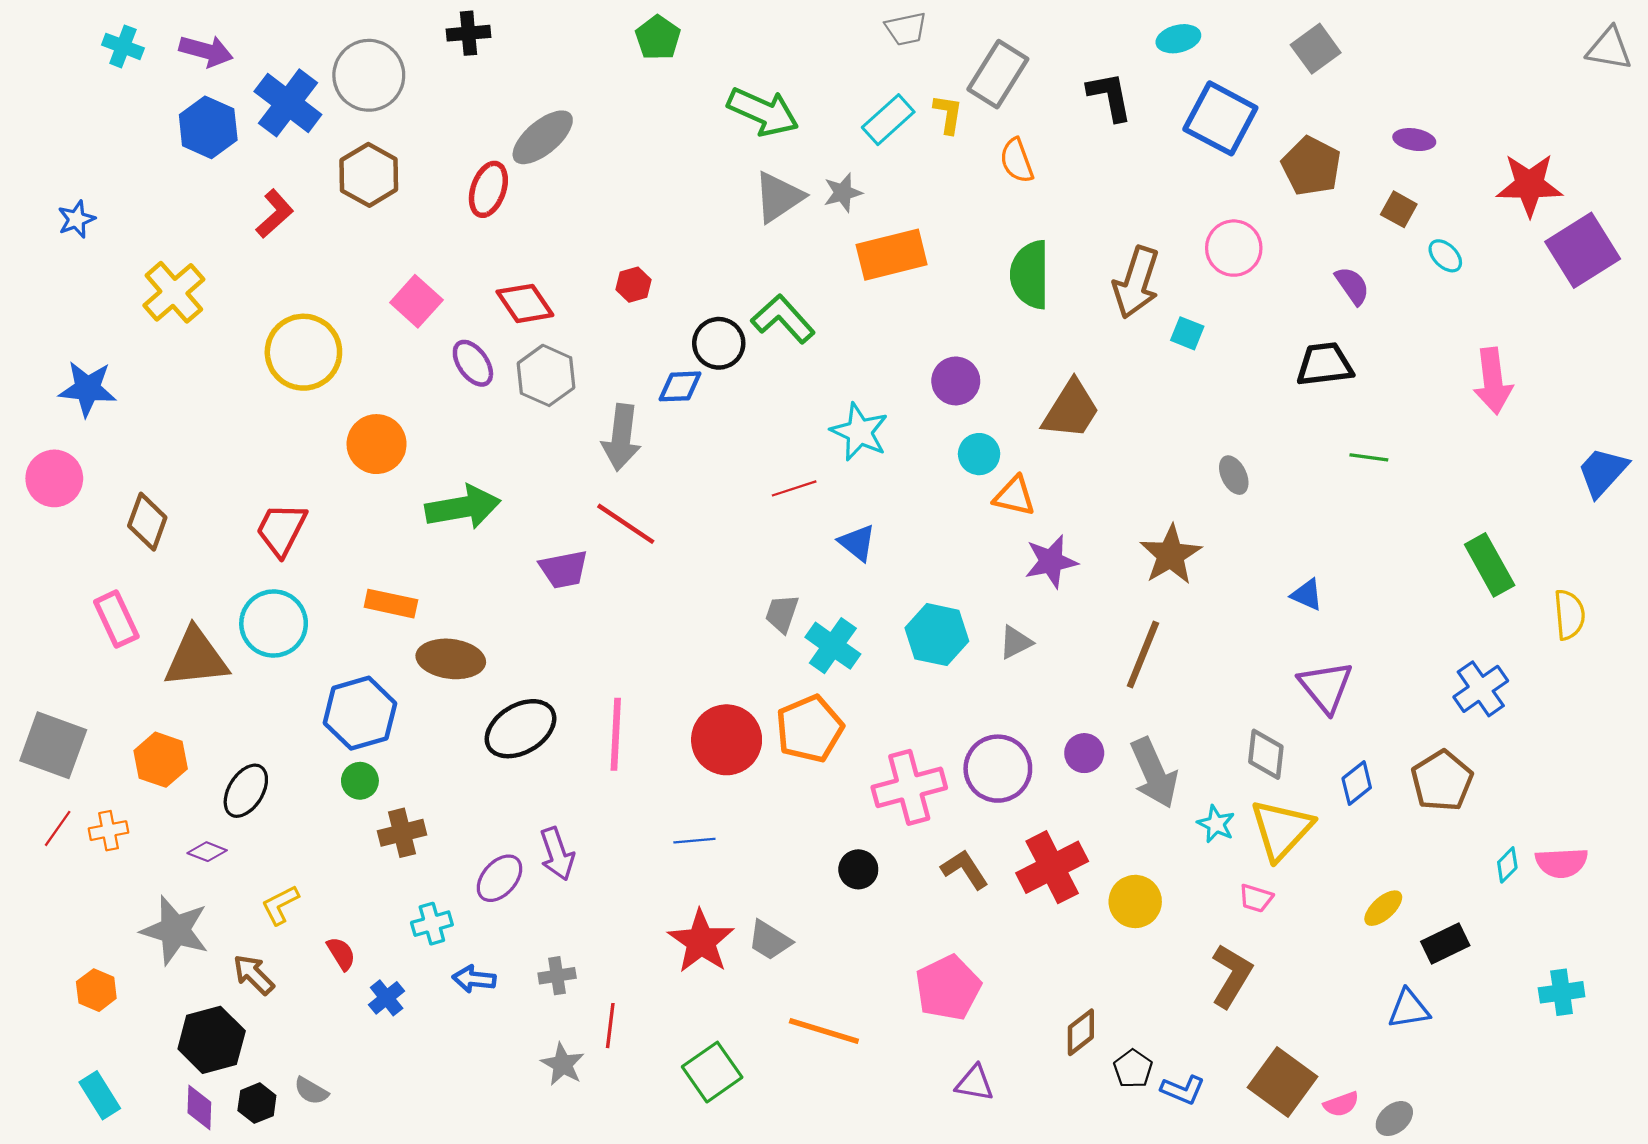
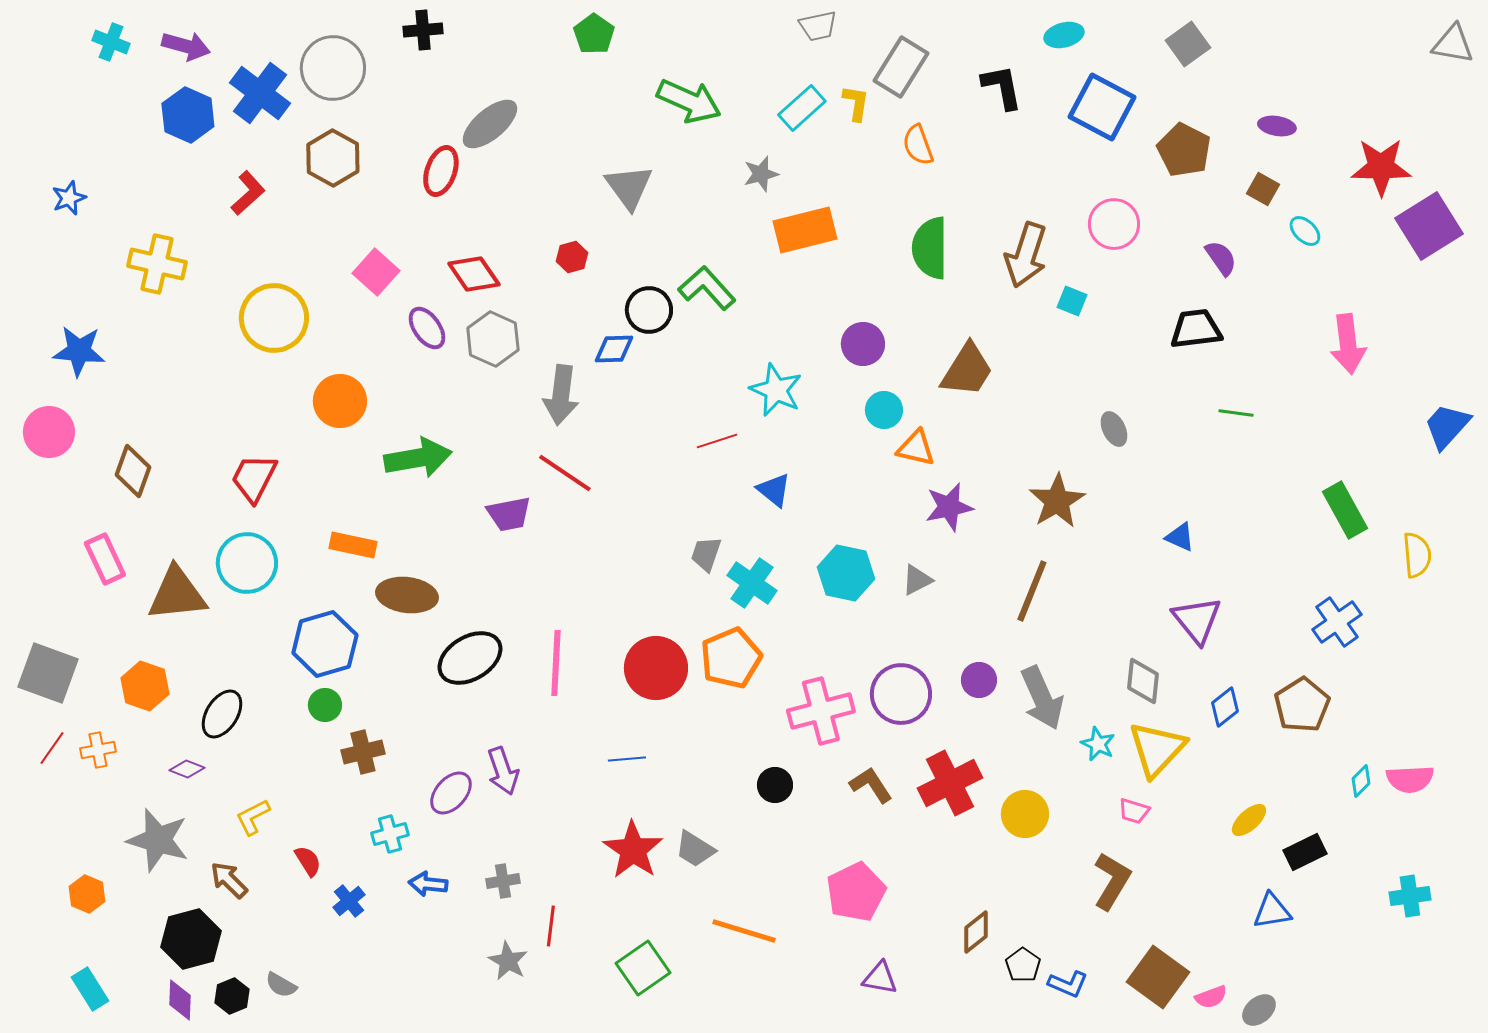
gray triangle: (779, 197) -> (629, 187), moved, turned -32
yellow cross: (174, 292) -> (157, 264), turned -36

